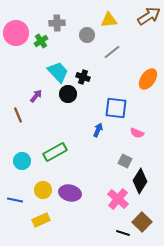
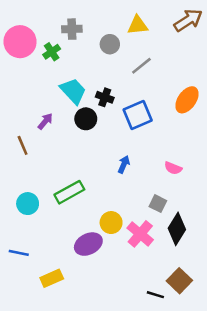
blue square: (116, 108) -> (138, 115), moved, turned -30
yellow circle: (43, 190) -> (111, 223), moved
purple ellipse: (70, 193) -> (88, 244), turned -40
pink cross: (118, 199) -> (140, 234), moved

